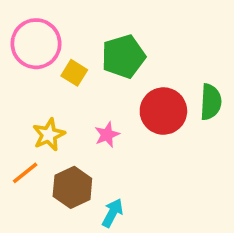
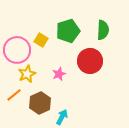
pink circle: (36, 44) -> (17, 50), moved
green semicircle: (211, 102) -> (103, 30), moved

